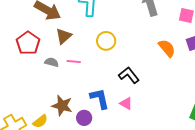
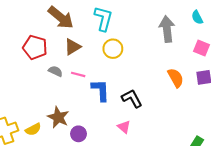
yellow circle: (106, 41) -> (113, 49), moved
red pentagon: (28, 43) -> (35, 47), turned -30
blue L-shape: (100, 99) -> (100, 90), moved

